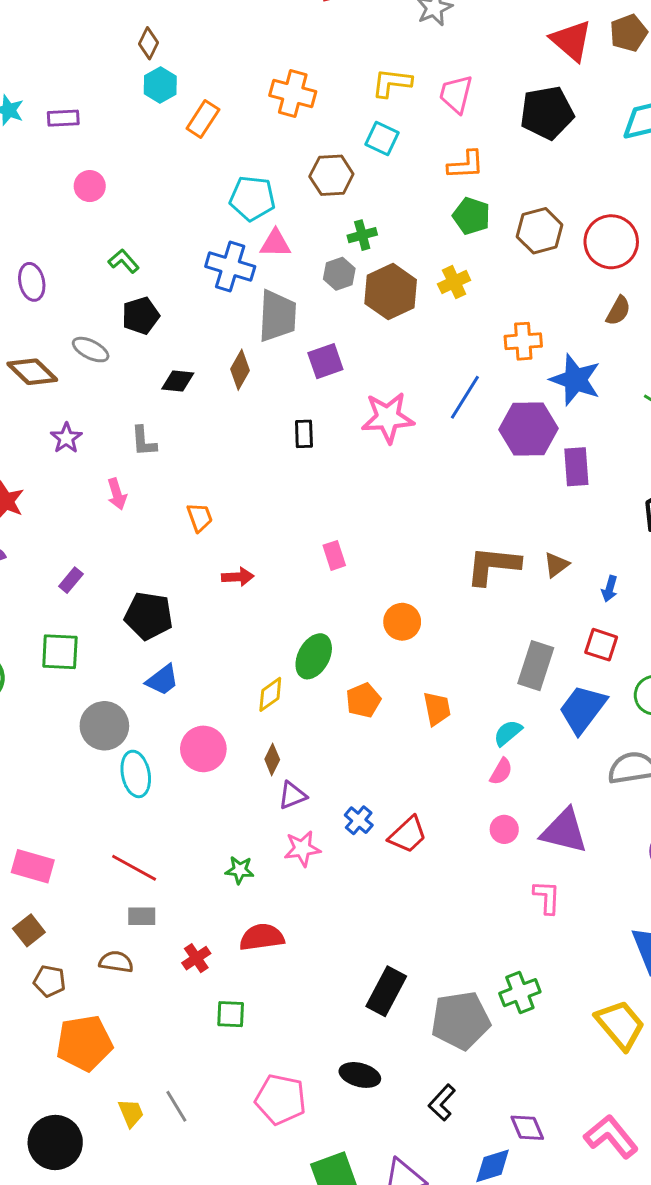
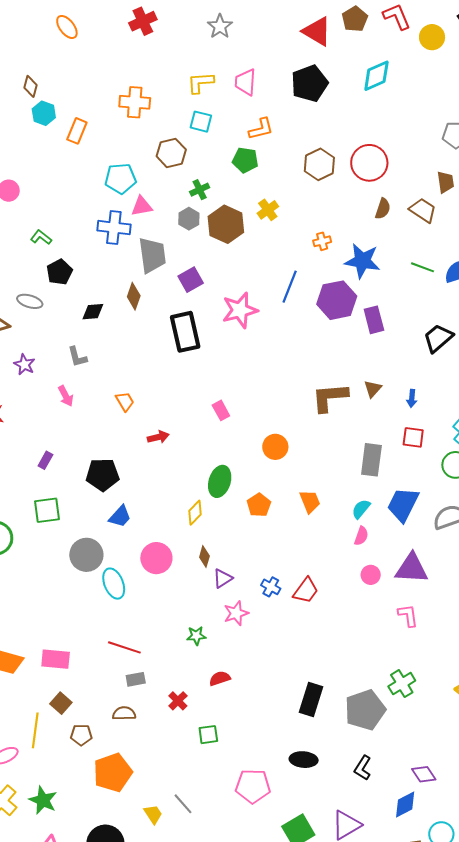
green pentagon: (472, 216) -> (245, 160), moved
orange cross: (523, 341) -> (322, 241), size x0.7
black rectangle: (304, 434) -> (185, 332), size x2.0
blue trapezoid: (583, 709) -> (403, 504), moved
red semicircle: (262, 937) -> (220, 678), size x0.7

